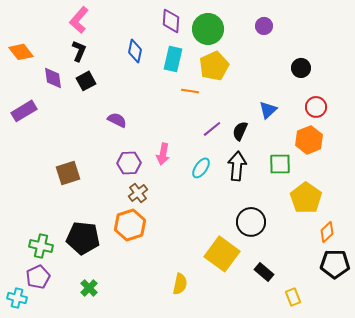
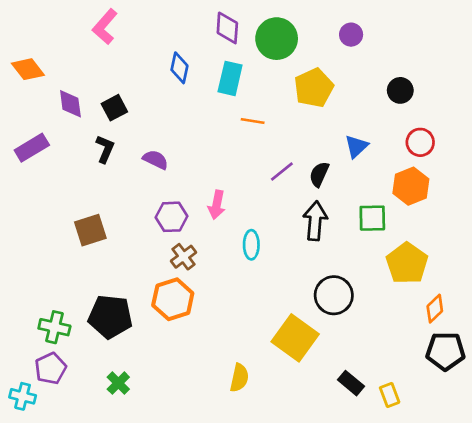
black L-shape: (79, 51) -> (105, 149), moved
yellow pentagon: (214, 66) -> (314, 88), moved
cyan ellipse: (201, 168) -> (251, 245), moved, turned -35
black rectangle: (264, 272) -> (351, 383), moved

